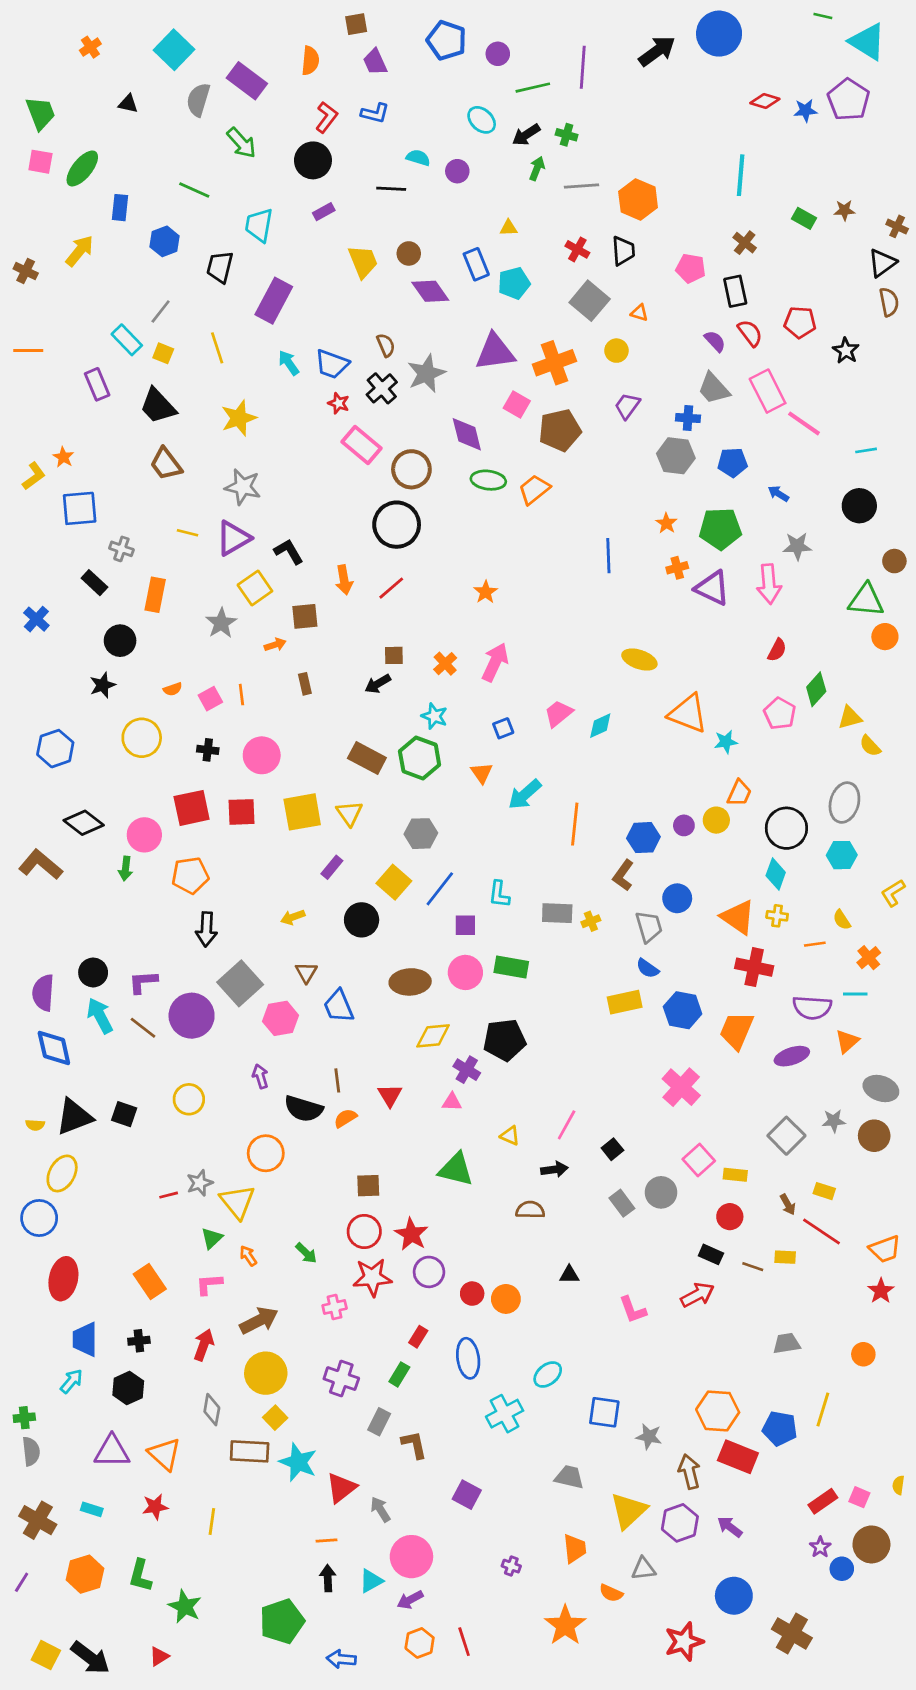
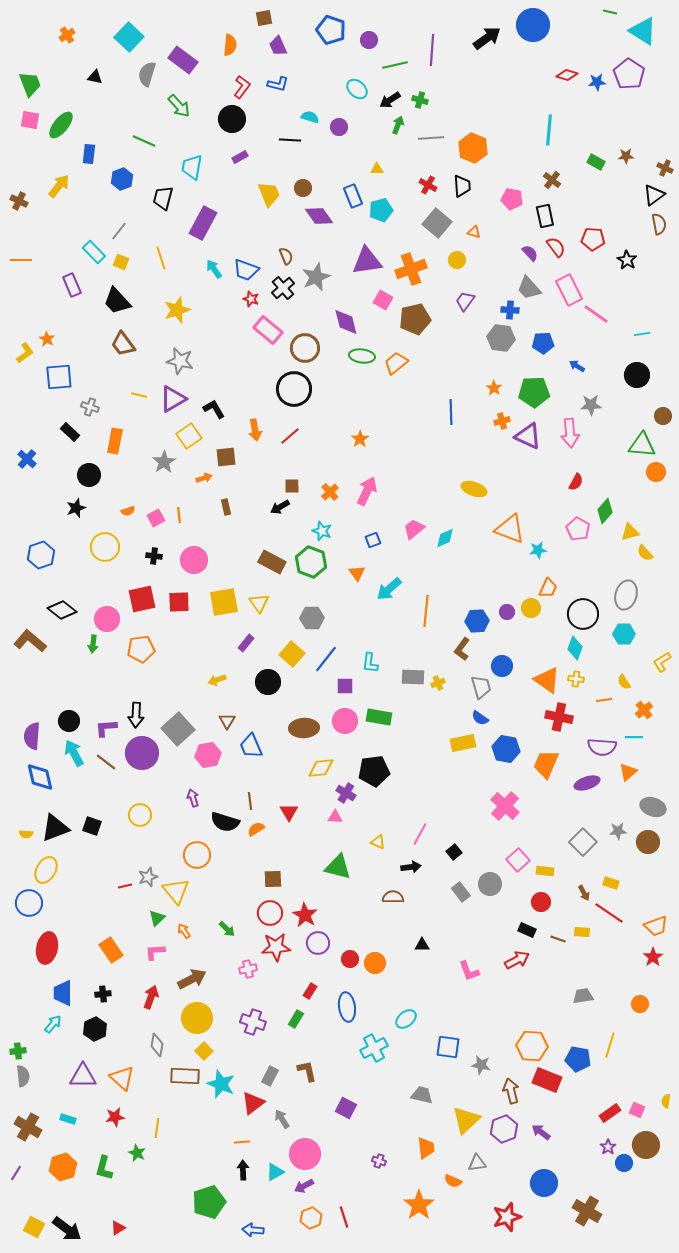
black arrow: (206, 929) -> (136, 715), moved
gray rectangle: (379, 1422) -> (270, 1076), moved
green star: (185, 1607) -> (137, 1153), moved, size x0.7

